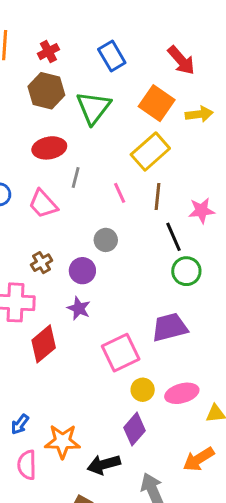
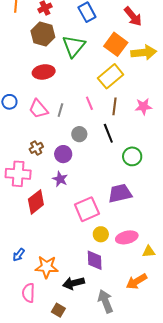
yellow arrow: (199, 114) -> (144, 52), size x1.4
gray line: (76, 177) -> (60, 110), moved
pink star: (201, 211) -> (143, 106), moved
black line: (173, 237) -> (108, 133), moved
purple diamond: (134, 429) -> (95, 260), turned -45
pink semicircle: (27, 465) -> (28, 293), moved

